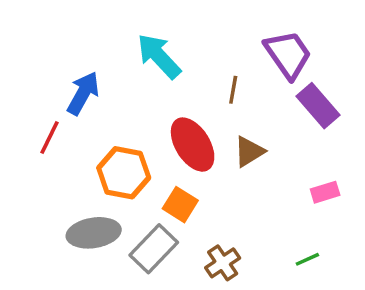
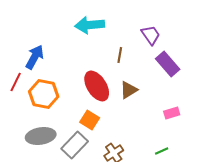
purple trapezoid: (288, 54) -> (151, 35), size x0.7
cyan arrow: (159, 56) -> (90, 25), moved, turned -52
orange hexagon: (124, 173) -> (44, 94), moved

